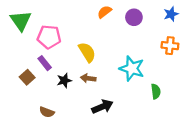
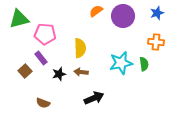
purple circle: (134, 17) -> (123, 16), size x1.5
green triangle: (21, 21) -> (19, 19), turned 50
yellow semicircle: (87, 52) -> (80, 48), turned 30
cyan star: (132, 68) -> (121, 63), turned -30
green semicircle: (156, 91) -> (144, 64), moved

